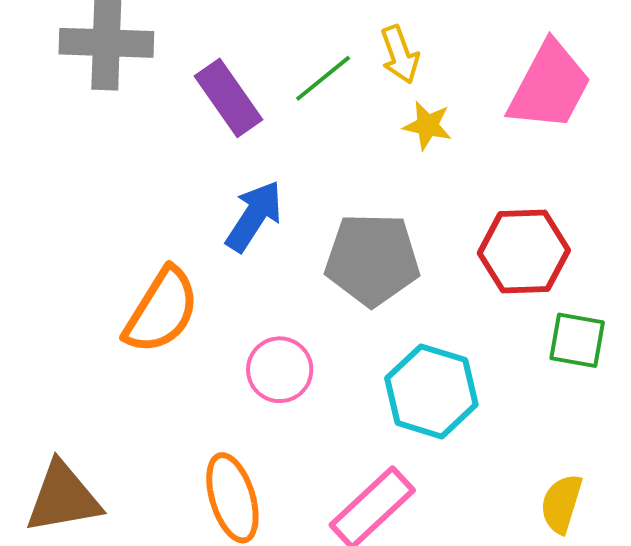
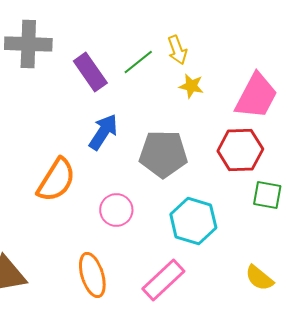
pink trapezoid: (550, 86) -> (256, 96), moved
yellow semicircle: (561, 504) -> (259, 278), turned -68

